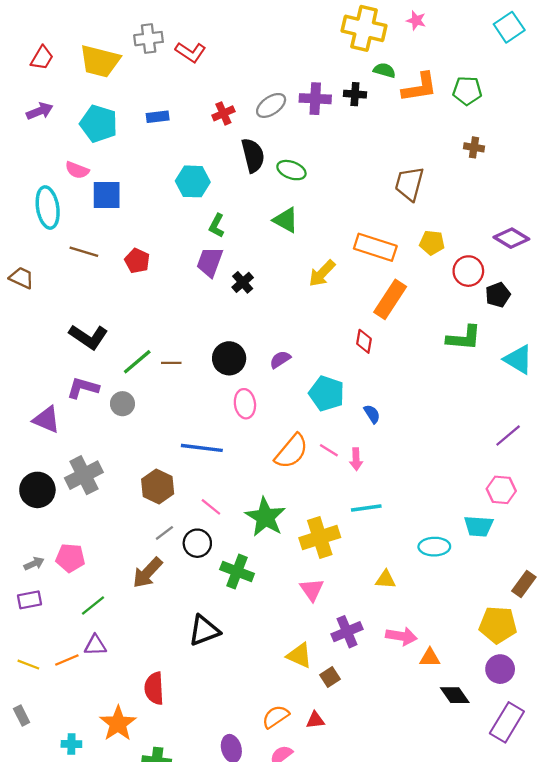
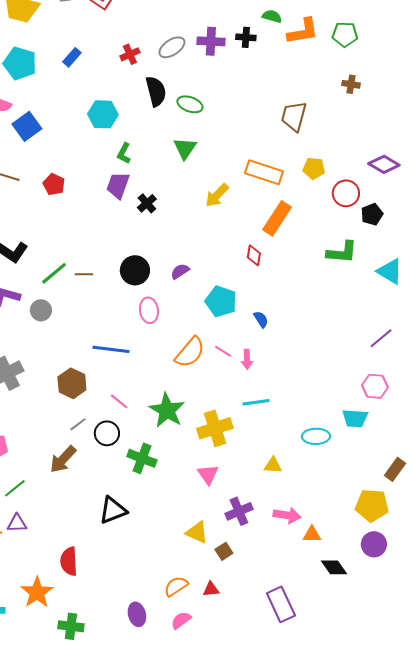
blue rectangle: (158, 117) -> (72, 57), turned -42
blue square: (107, 195) -> (27, 126), turned -36
green triangle: (286, 220) -> (185, 148), turned 35
purple rectangle: (507, 722) -> (281, 604), moved, turned -56

